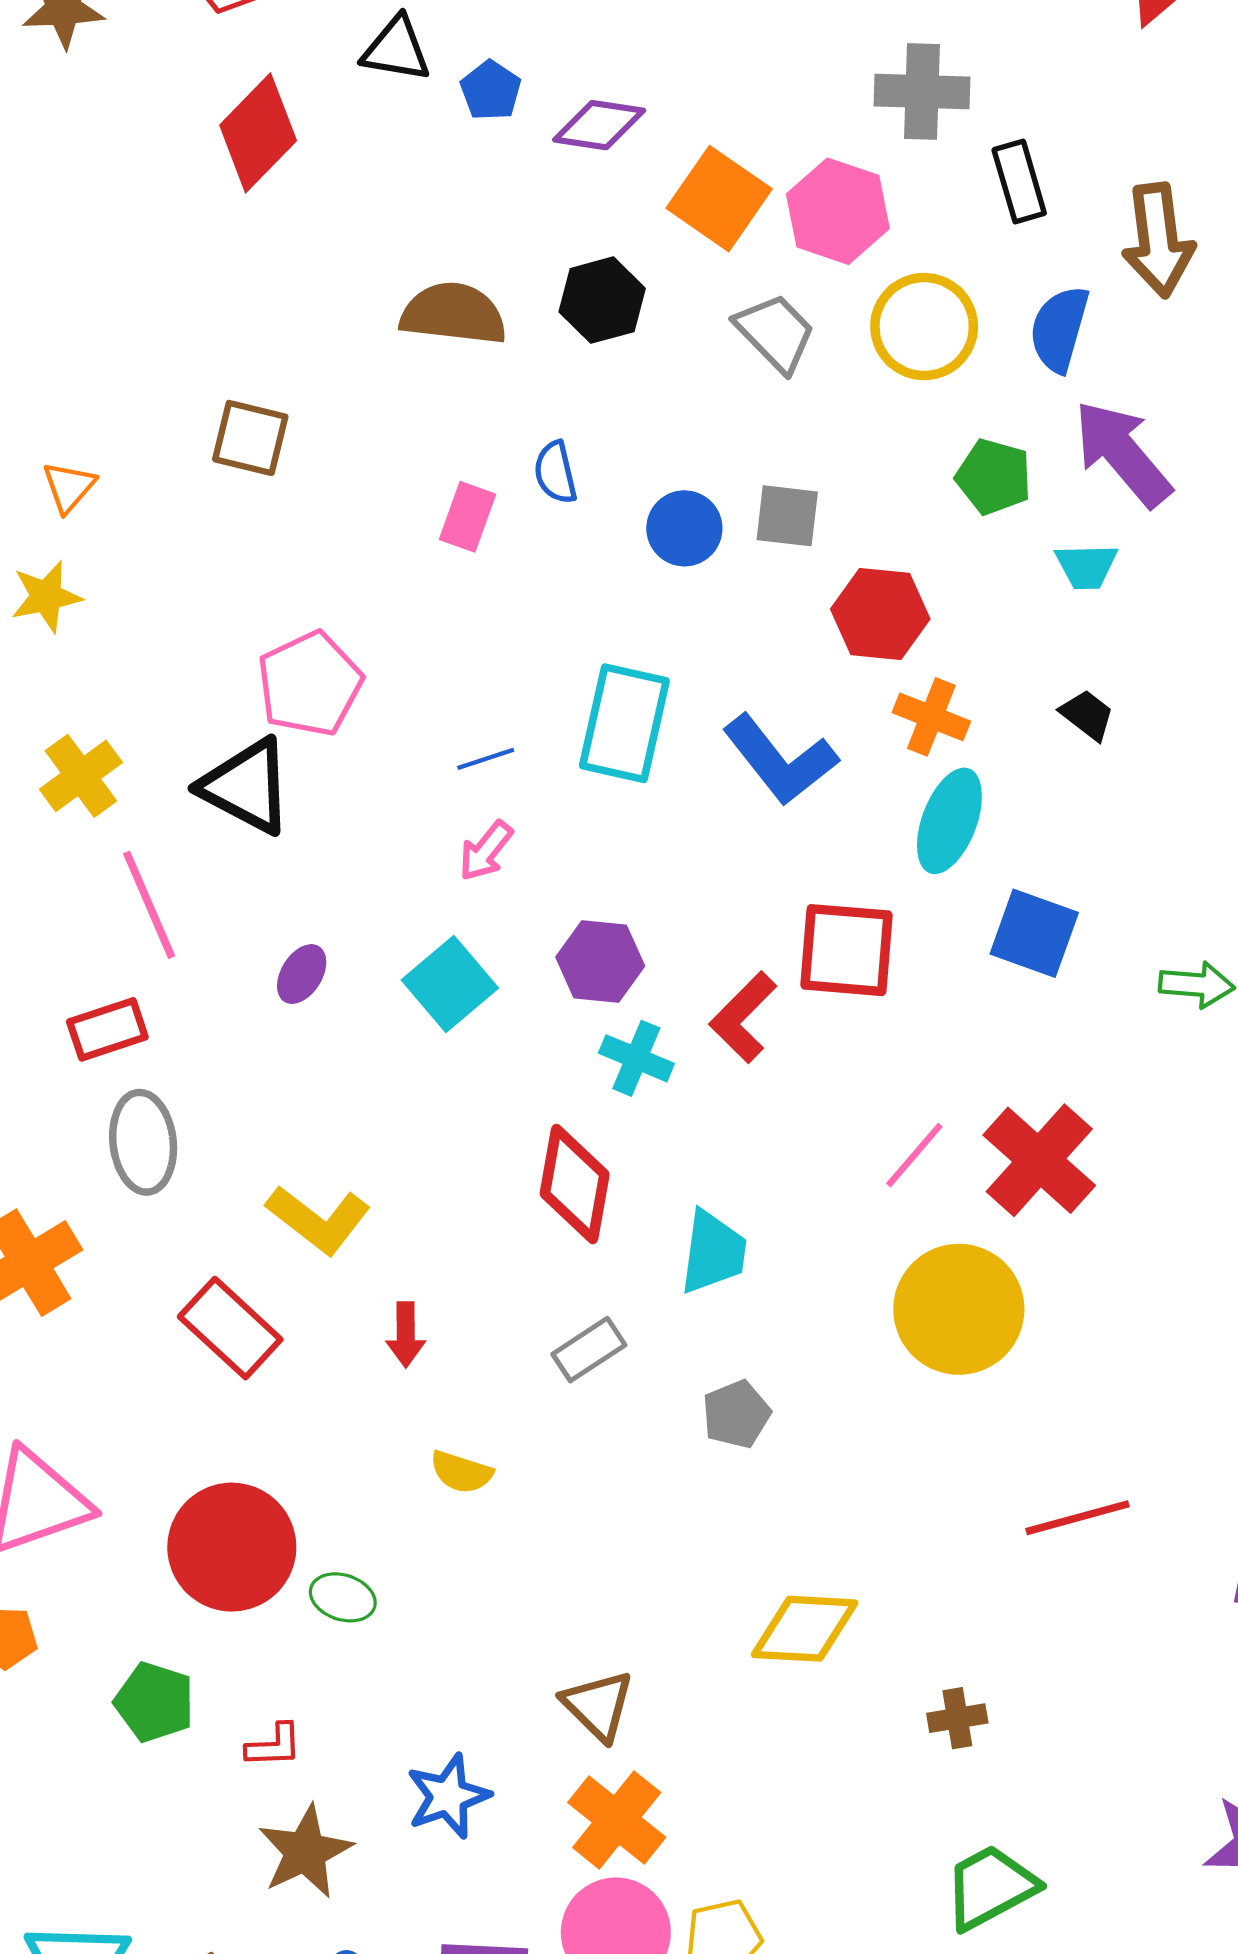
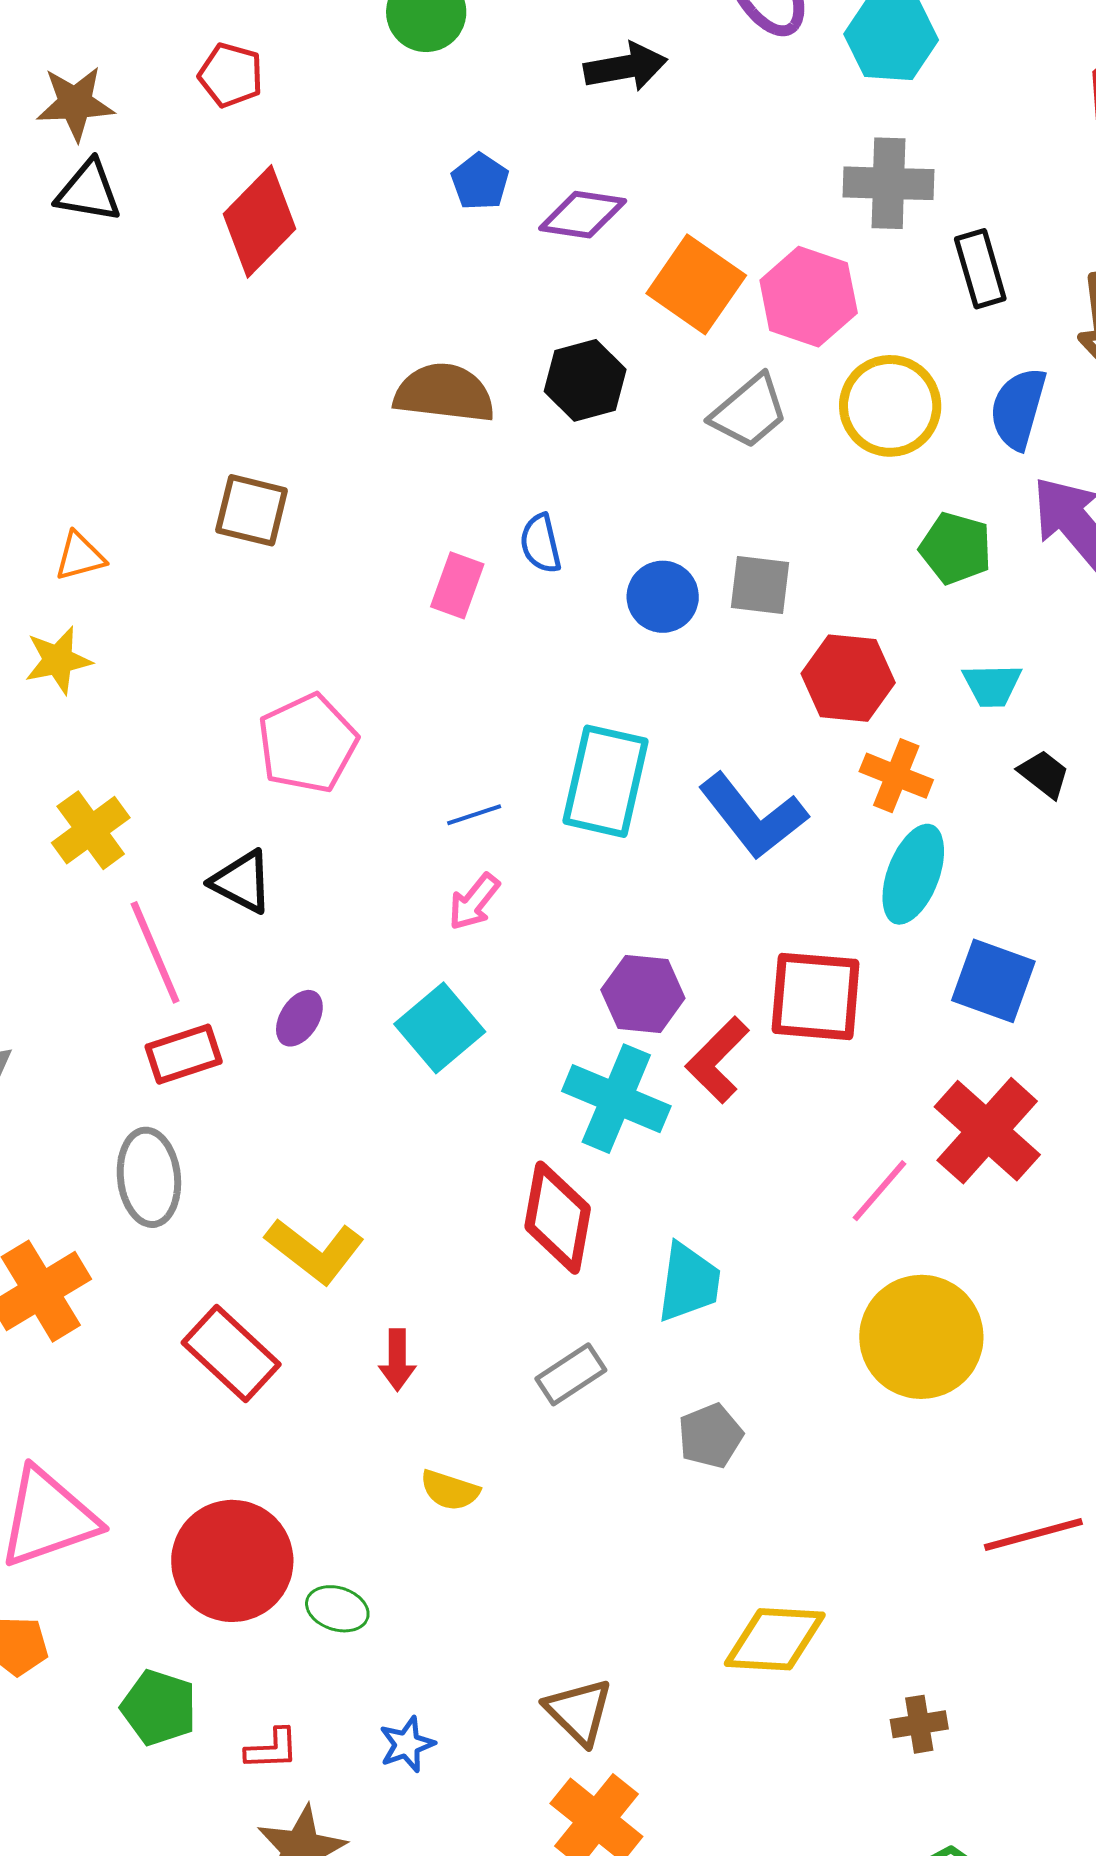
black triangle: (396, 49) -> (88, 191), moved
gray trapezoid: (775, 333) -> (749, 412), turned 94
orange triangle: (69, 487) -> (80, 556), turned 34
cyan trapezoid: (1086, 566) -> (992, 685), moved
black triangle: (246, 786) -> (242, 882), moved, size x0.7
purple hexagon: (600, 962) -> (643, 994), moved
red rectangle: (107, 1029) -> (184, 1054), moved
cyan cross: (636, 1058) -> (616, 1099), size x1.5
red cross: (1039, 1160) -> (987, 1131), moved
blue star: (448, 1796) -> (407, 1744), moved, size x0.7

